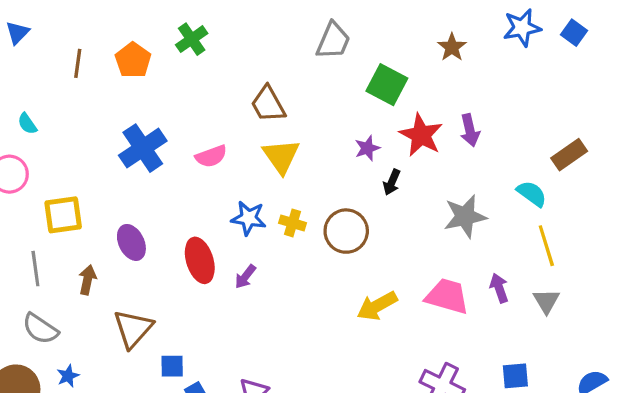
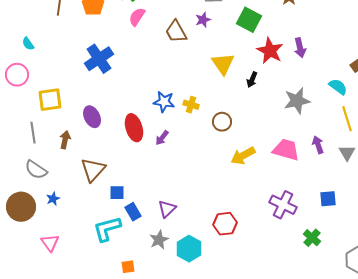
purple star: (367, 148) -> (203, 20), moved
pink semicircle: (211, 156) -> (137, 17), moved, turned 144
yellow triangle: (281, 156) -> (223, 64), moved
brown circle: (346, 231) -> (222, 122), moved, size x0.7

